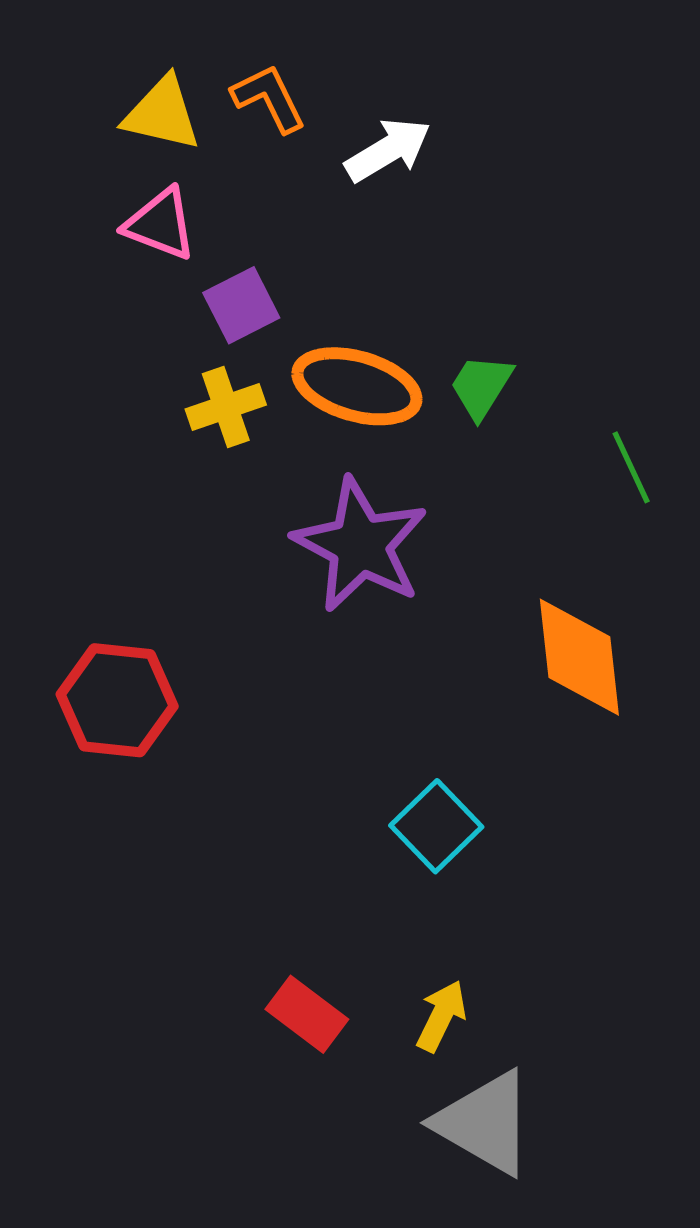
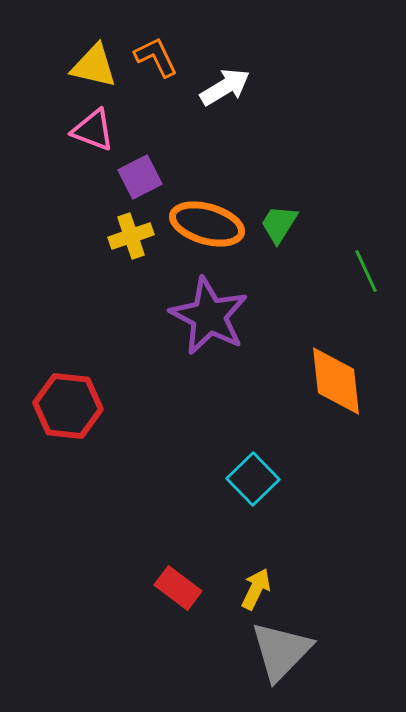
gray triangle: (485, 1123) -> (281, 651), turned 44

